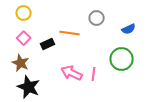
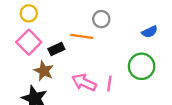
gray circle: (97, 18) -> (101, 19), moved
pink square: (24, 38) -> (29, 42), size x1.5
brown star: (21, 63) -> (44, 71), moved

